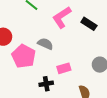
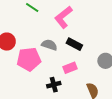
black rectangle: (89, 24) -> (74, 44), moved
pink pentagon: (24, 56) -> (29, 59), turned -30

